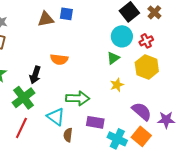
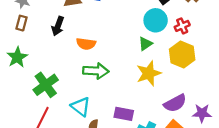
black arrow: (35, 75) -> (58, 26), moved
yellow star: (117, 85) -> (149, 73), size x1.6
green arrow: (78, 98) -> (96, 71), moved
purple semicircle: (142, 111) -> (175, 103), turned 110

